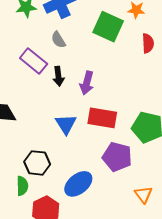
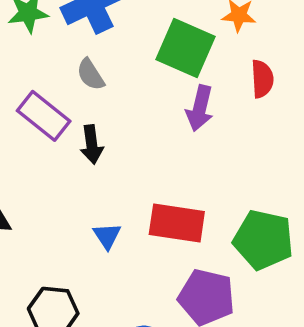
purple arrow: (87, 83) -> (200, 108), moved
blue triangle: (66, 124) -> (107, 236), size x0.7

